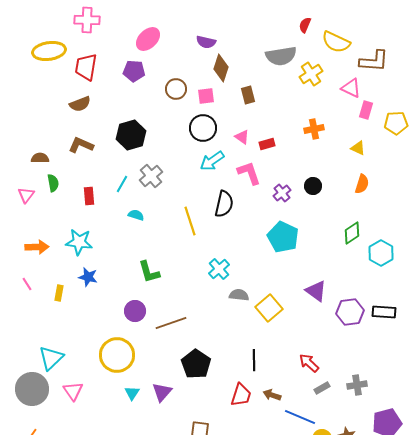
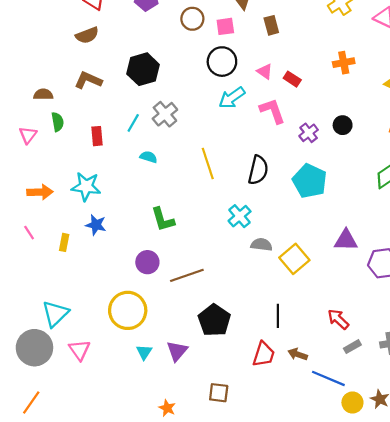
red rectangle: (267, 144) -> (292, 79), turned 49
black semicircle: (224, 204) -> (258, 170), moved
purple triangle: (316, 291) -> (346, 240), turned -35

